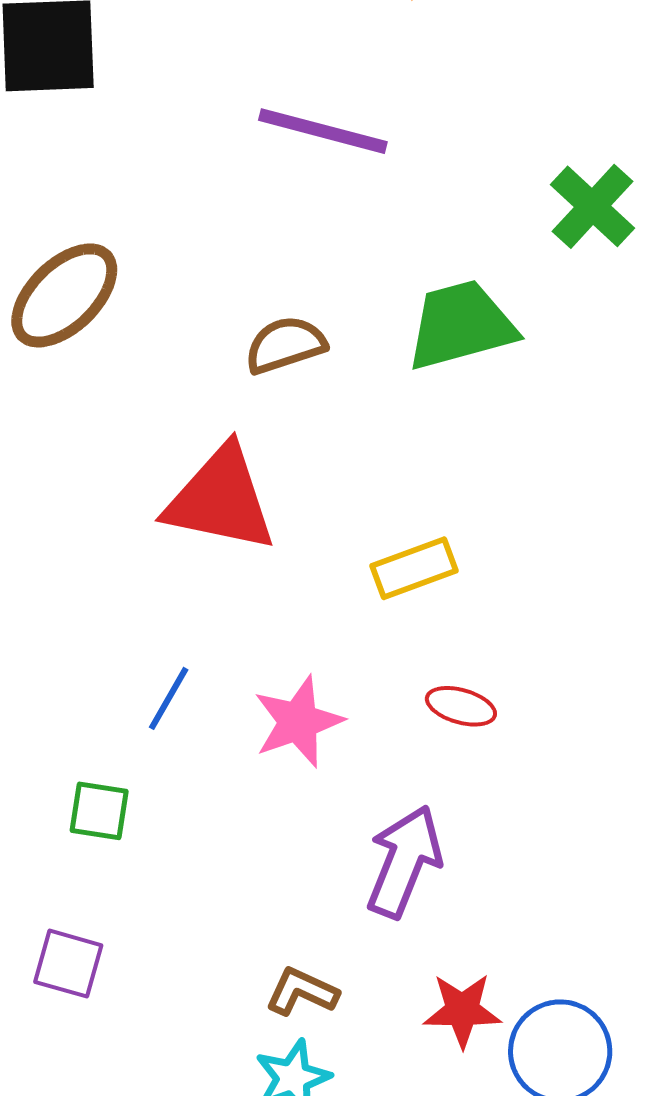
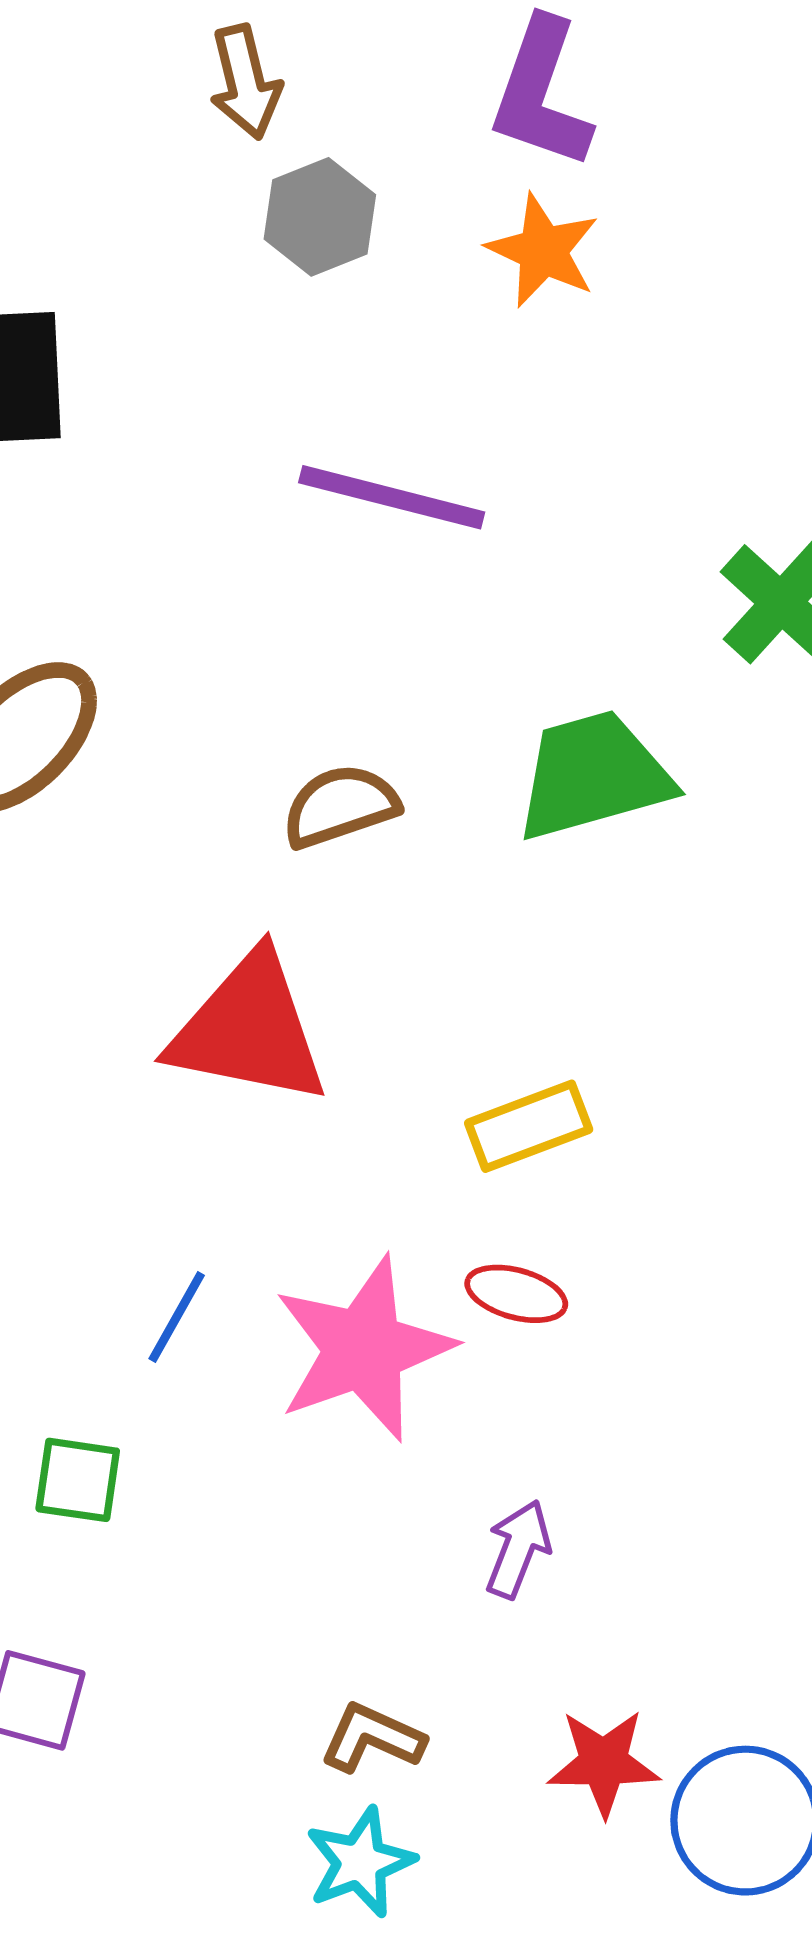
red ellipse: (461, 706) -> (516, 1294), moved
pink star: (298, 722) -> (364, 1349), size x1.4
purple arrow: (404, 861) -> (518, 1549), size x0.6

